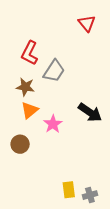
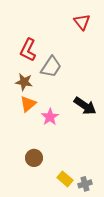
brown circle: (20, 144) -> (34, 158), moved
yellow rectangle: (69, 190) -> (65, 179), turned -42

